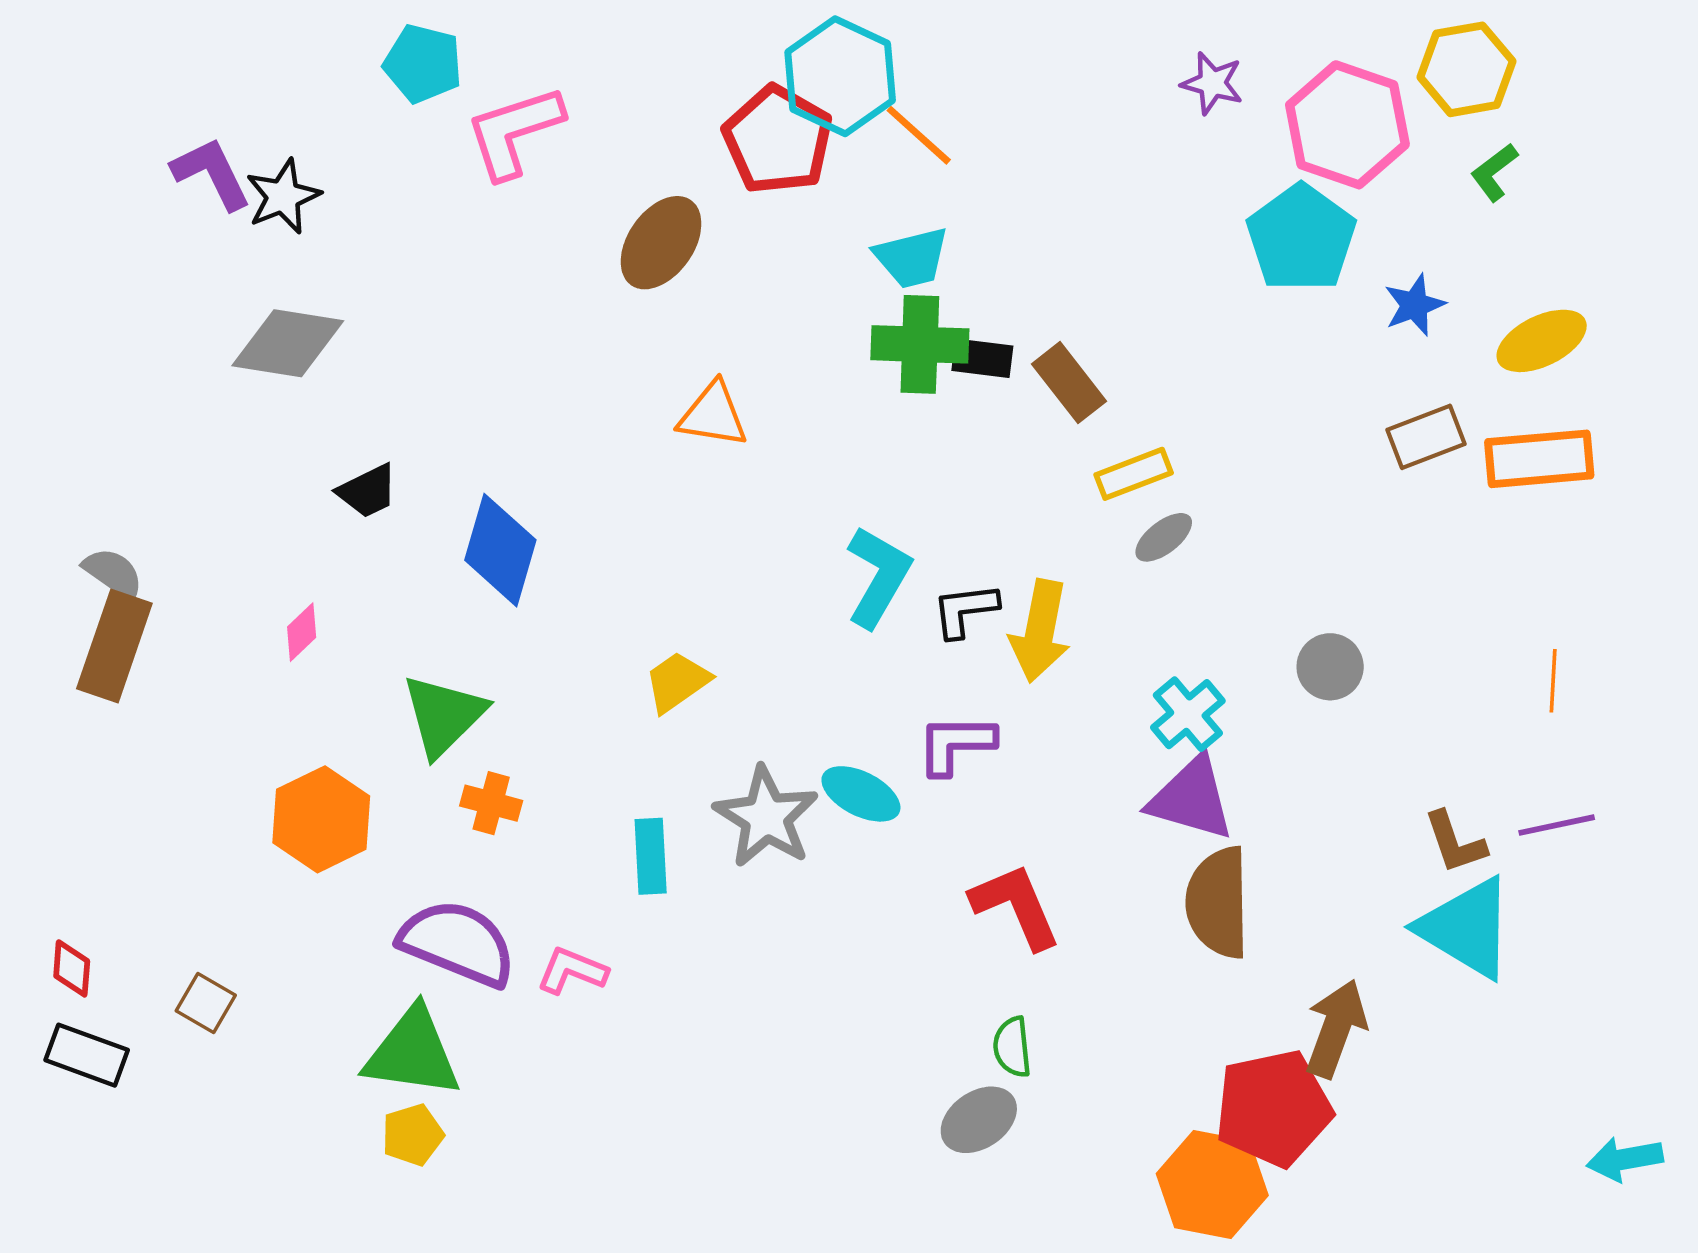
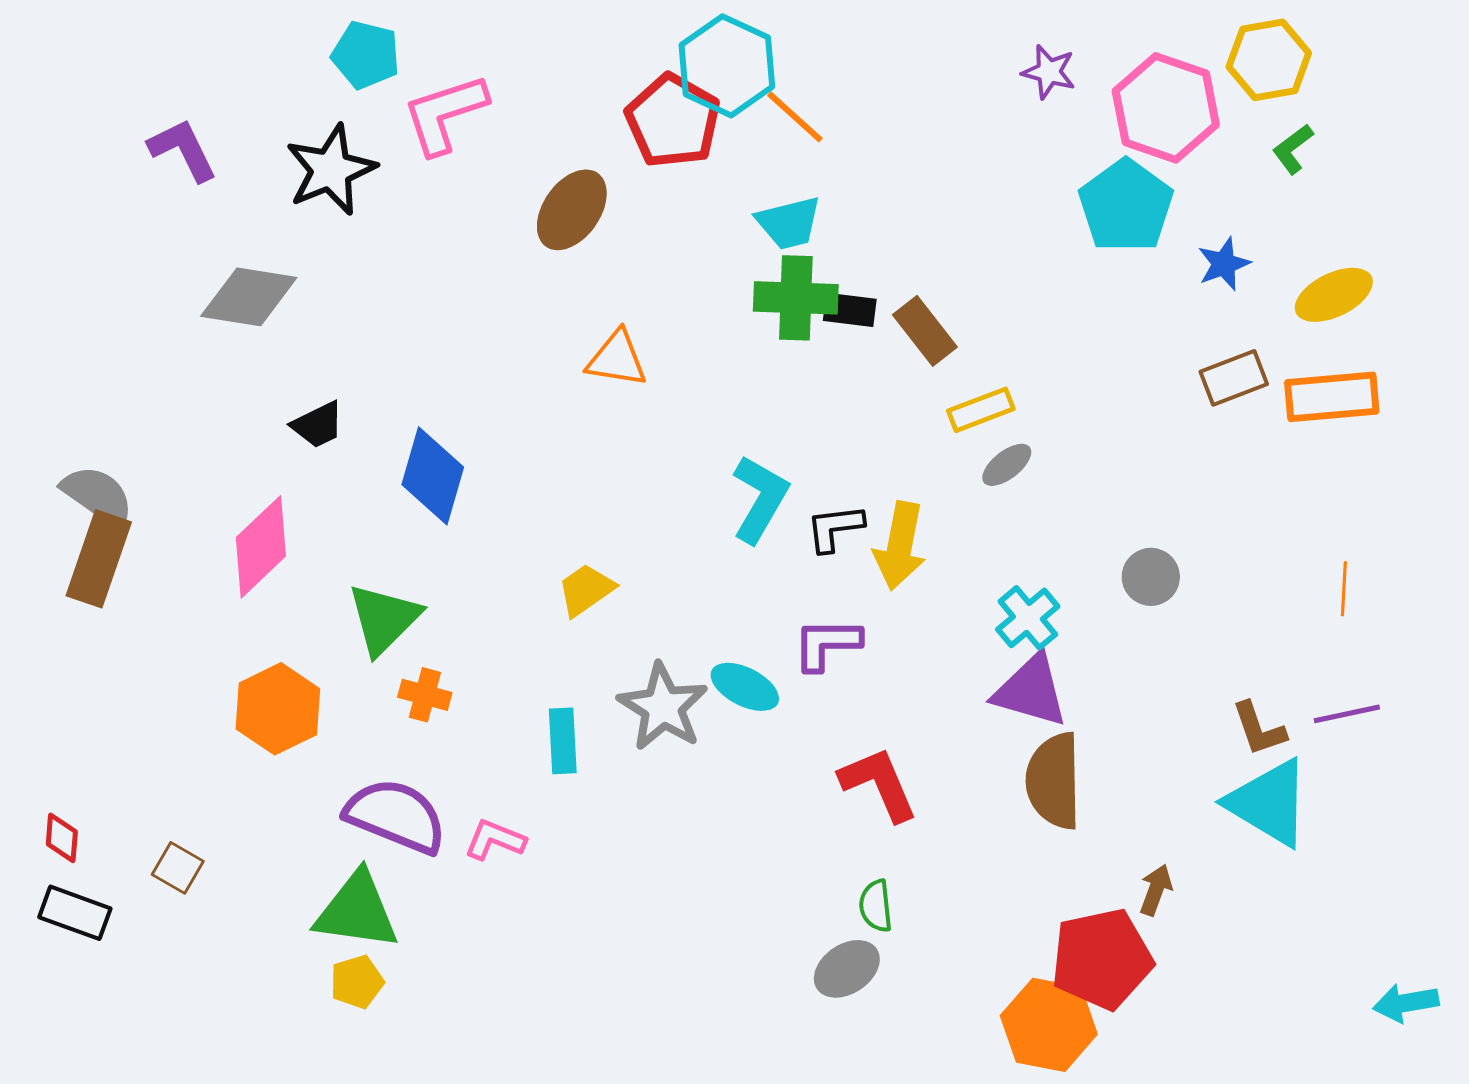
black star: (283, 196) -> (331, 170), moved, size x1.4
gray semicircle: (113, 573) -> (98, 496), size x1.4
pink diamond: (302, 632) -> (261, 547), size x2.0
brown arrow: (1336, 1028) -> (1156, 890), size x0.6

